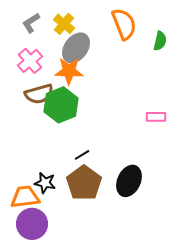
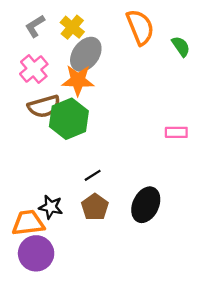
green semicircle: (160, 41) -> (181, 46), turned -48
brown pentagon: (84, 183) -> (95, 207), size x0.7

